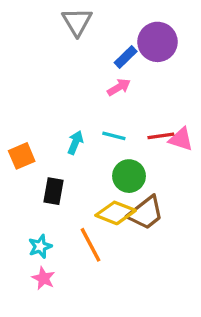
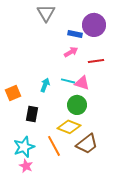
blue rectangle: (126, 57) -> (75, 34), turned 56
red line: (161, 136) -> (96, 61), moved
pink triangle: (181, 139) -> (82, 83), moved
brown trapezoid: (146, 213) -> (87, 144), moved
cyan star: (40, 246) -> (24, 147), size x1.5

